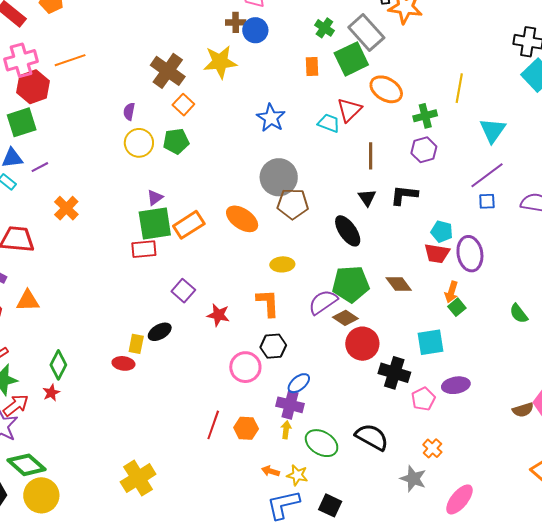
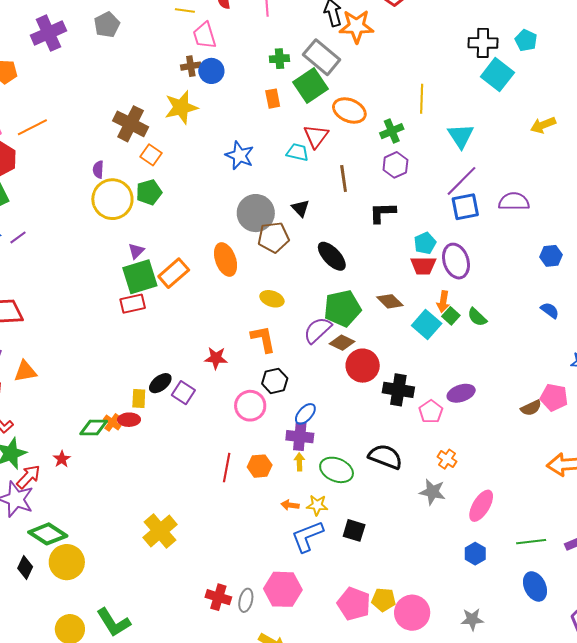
green cross: (324, 28) -> (279, 59), turned -30
yellow circle: (139, 143) -> (112, 199), size x1.4
black triangle: (367, 198) -> (301, 208), moved
blue square: (487, 201) -> (465, 207), size x1.6
orange cross: (66, 208) -> (112, 422), moved, size x0.7
orange ellipse: (242, 219) -> (226, 260), turned 44
cyan pentagon: (442, 232) -> (425, 243), turned -30
yellow ellipse: (282, 264) -> (272, 299), turned 30
purple square: (183, 291) -> (183, 393), moved
green semicircle: (519, 314) -> (477, 317), moved
cyan square: (430, 342) -> (427, 325), moved, turned -32
green diamond: (58, 365) -> (94, 427), moved, turned 72

